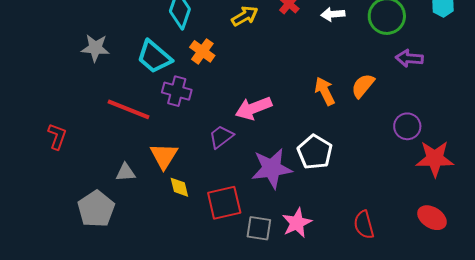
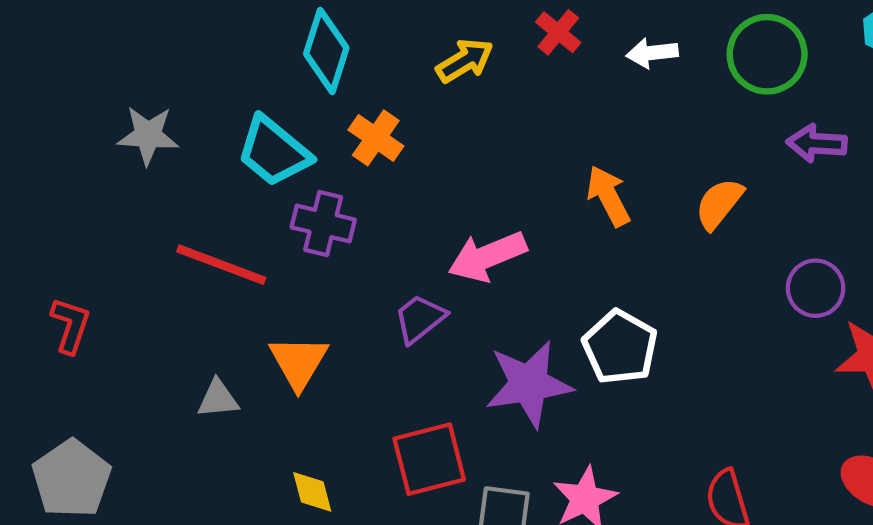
orange arrow: (325, 91) -> (608, 196), moved
yellow diamond: (179, 187) -> (312, 492), moved
gray pentagon: (96, 209) -> (72, 479), moved

